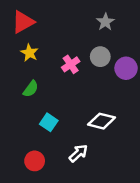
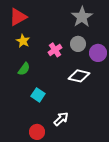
gray star: (105, 22) -> (82, 17), size x1.5
white diamond: (102, 121) -> (79, 76), moved
red circle: (35, 161) -> (37, 132), moved

